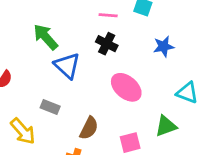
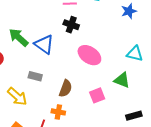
green arrow: (46, 37) -> (19, 37), moved
blue star: (164, 46) -> (129, 11), moved
green triangle: (166, 126) -> (122, 80), turned 48

